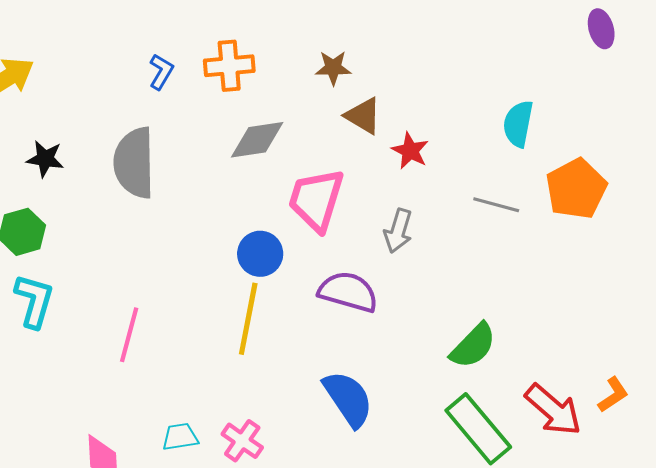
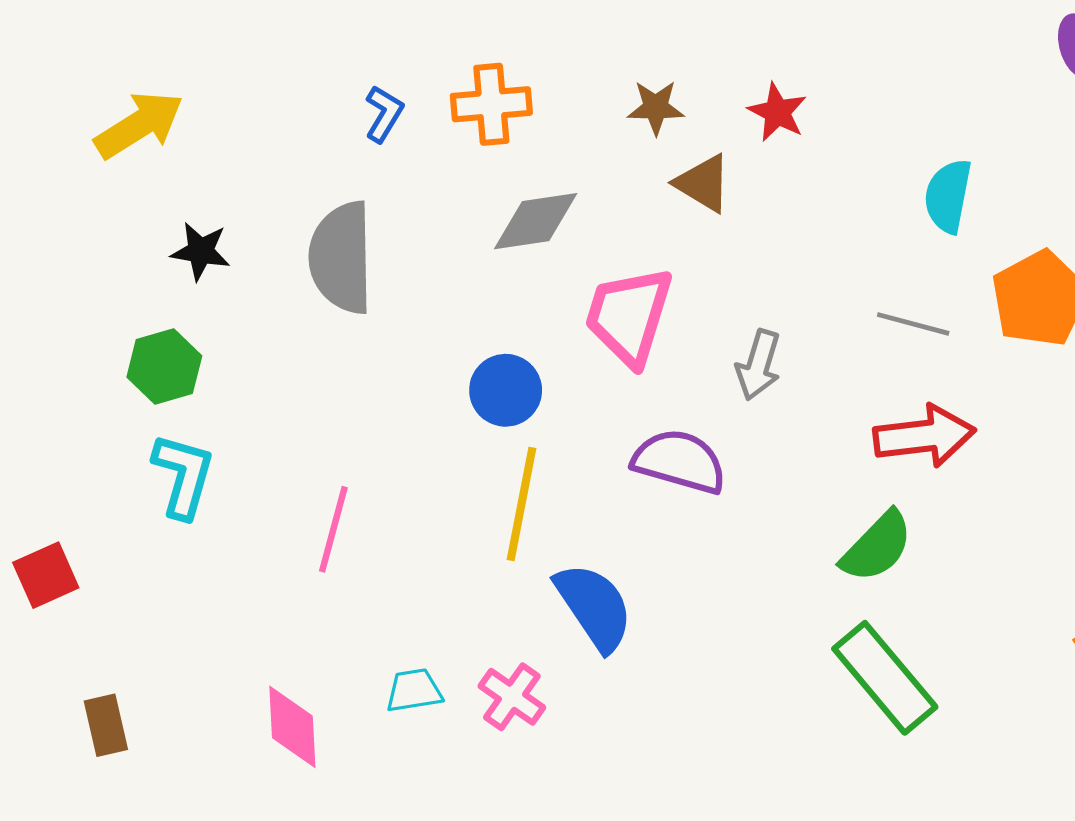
red star: (410, 151) -> (777, 112), moved
blue circle: (260, 254) -> (506, 390), moved
blue semicircle: (348, 399) -> (594, 607), moved
red arrow: (553, 410) -> (924, 436), moved, turned -48

